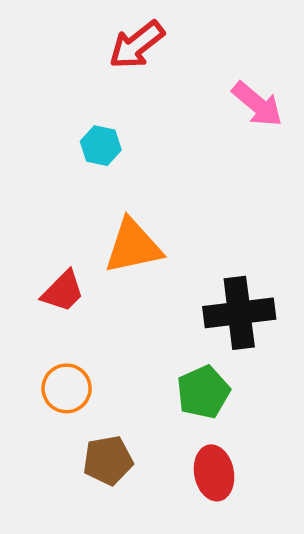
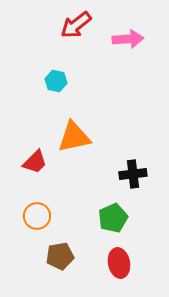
pink arrow: (257, 104) -> (128, 39), moved, turned -44
black cross: (239, 313) -> (133, 174), size x0.7

